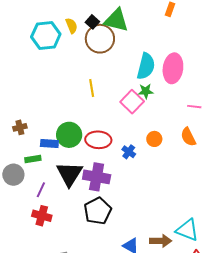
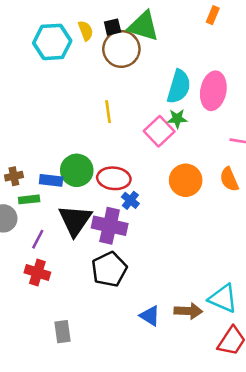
black square: (92, 22) -> (113, 27), turned 32
brown cross: (20, 127) -> (14, 176), moved
orange circle: (154, 139) -> (186, 180), size x1.6
blue cross: (129, 152) -> (130, 200), moved

